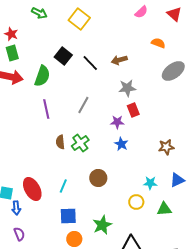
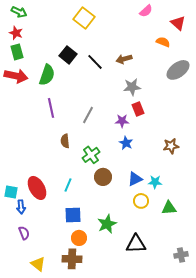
green arrow: (39, 13) -> (19, 12), moved
red triangle: (174, 14) -> (178, 23), moved
gray line: (83, 105) -> (88, 115), moved
green cross: (80, 143) -> (91, 155), moved
blue triangle: (177, 180) -> (135, 179), moved

